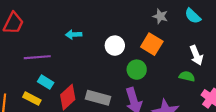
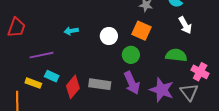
white arrow: (196, 55) -> (185, 25), moved
green semicircle: (187, 76) -> (176, 55), size x1.5
yellow rectangle: (32, 99) -> (33, 83), moved

